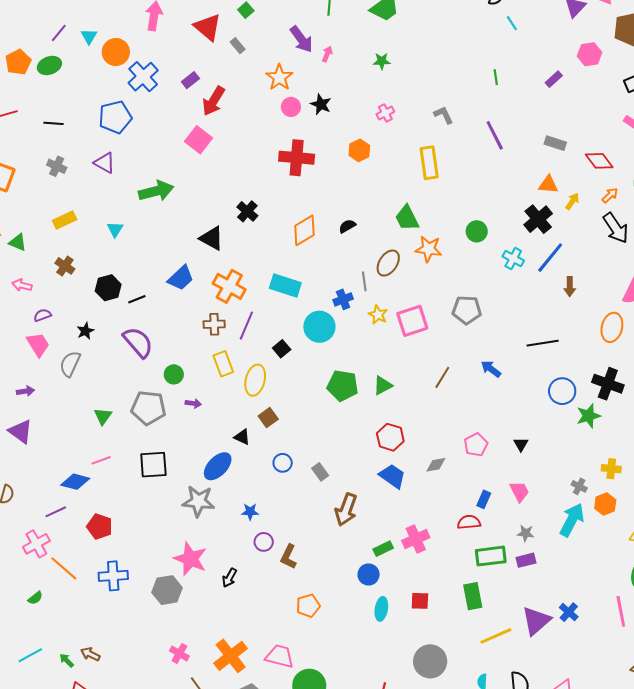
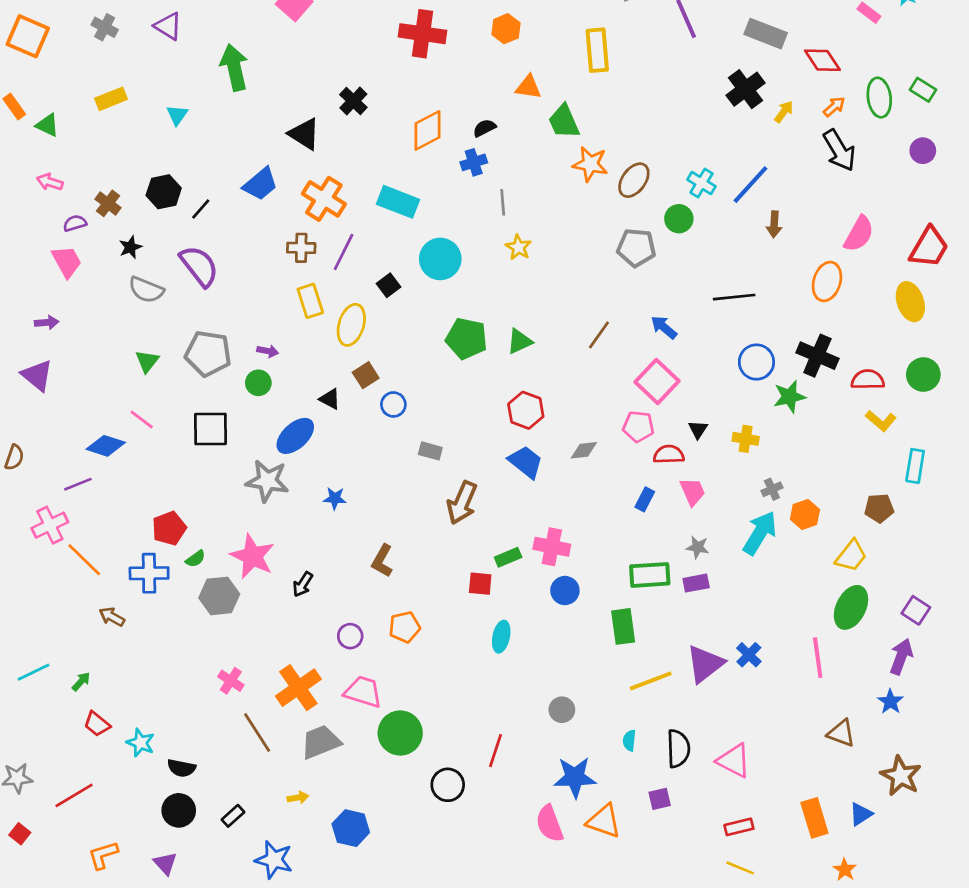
gray rectangle: (555, 143) -> (766, 34), size x1.4
orange triangle: (548, 185) -> (528, 87), moved
green arrow: (156, 191) -> (234, 67), turned -92
black cross: (538, 219) -> (746, 89), moved
green circle: (477, 231) -> (679, 219), moved
brown ellipse: (388, 263) -> (634, 180), moved
brown cross: (65, 266) -> (108, 203), moved
black line: (137, 299) -> (201, 209), turned -30
blue cross: (343, 299) -> (474, 162), moved
pink square: (412, 321) -> (657, 382), moved, turned -32
gray semicircle: (70, 364) -> (146, 290), moved, turned -96
green circle: (174, 374) -> (258, 383), moved
pink pentagon: (476, 445) -> (638, 427), turned 30
pink line: (101, 460) -> (142, 419), turned 54
blue circle: (283, 463) -> (393, 404), moved
yellow cross: (611, 469) -> (746, 439), moved
gray rectangle: (320, 472) -> (430, 451), turned -42
gray cross: (579, 486) -> (772, 489), turned 35
red semicircle: (469, 522) -> (669, 454), moved
red pentagon: (100, 527) -> (169, 528), moved, turned 30
pink cross: (416, 539) -> (552, 547), turned 32
purple circle: (264, 542) -> (350, 636), moved
blue circle: (369, 574) -> (565, 591), moved
green semicircle: (35, 598) -> (195, 559), moved
red square: (420, 601) -> (480, 584), moved
brown arrow: (90, 654) -> (112, 617), moved
green arrow: (67, 660) -> (81, 682), turned 84
gray circle: (430, 661) -> (562, 710), size x0.6

